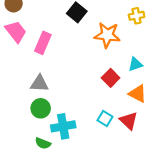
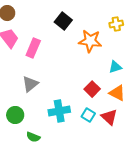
red square: (111, 78) -> (92, 89), moved
gray triangle: (39, 84) -> (30, 84), turned -42
green circle: (41, 108) -> (15, 115), moved
cyan cross: (63, 126) -> (59, 111), moved

